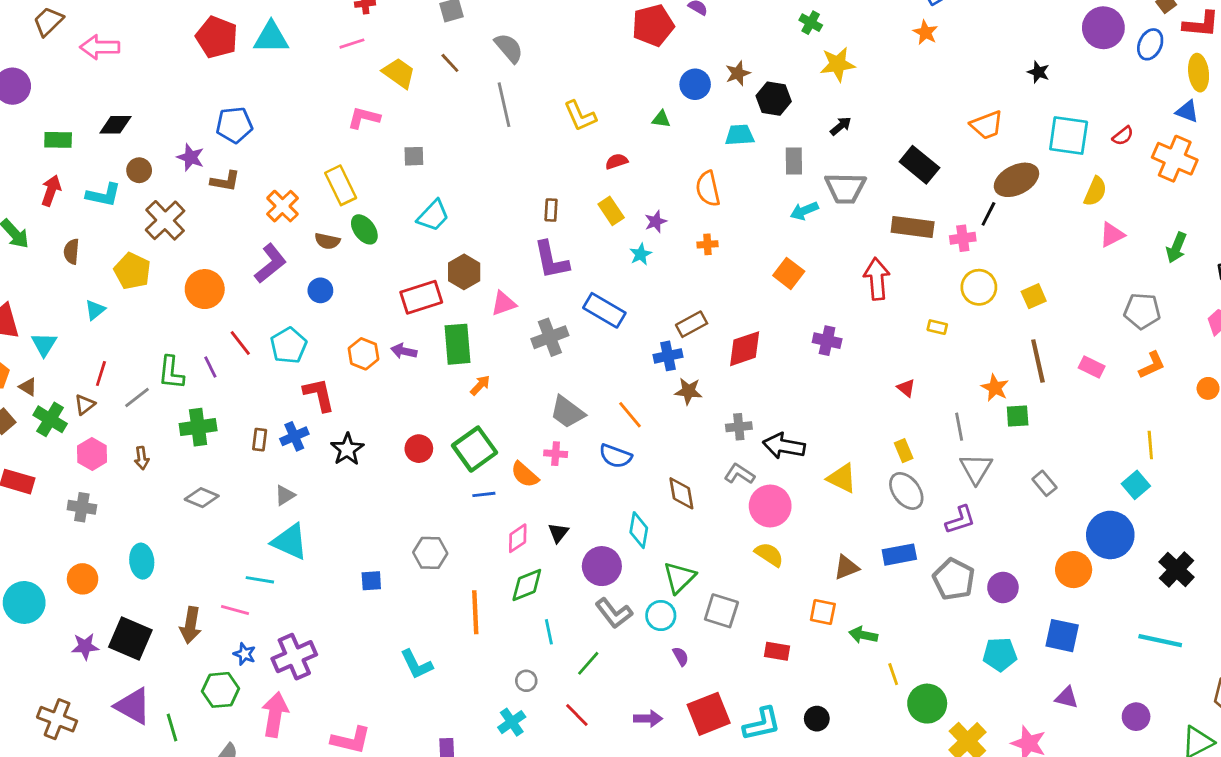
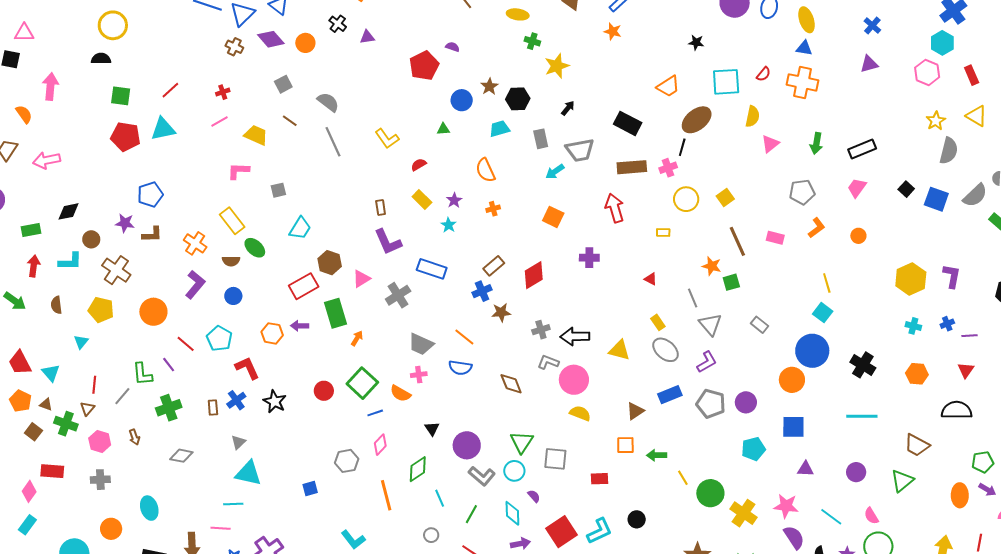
cyan diamond: (639, 530) -> (512, 513), moved
pink diamond: (518, 538) -> (380, 445), moved

